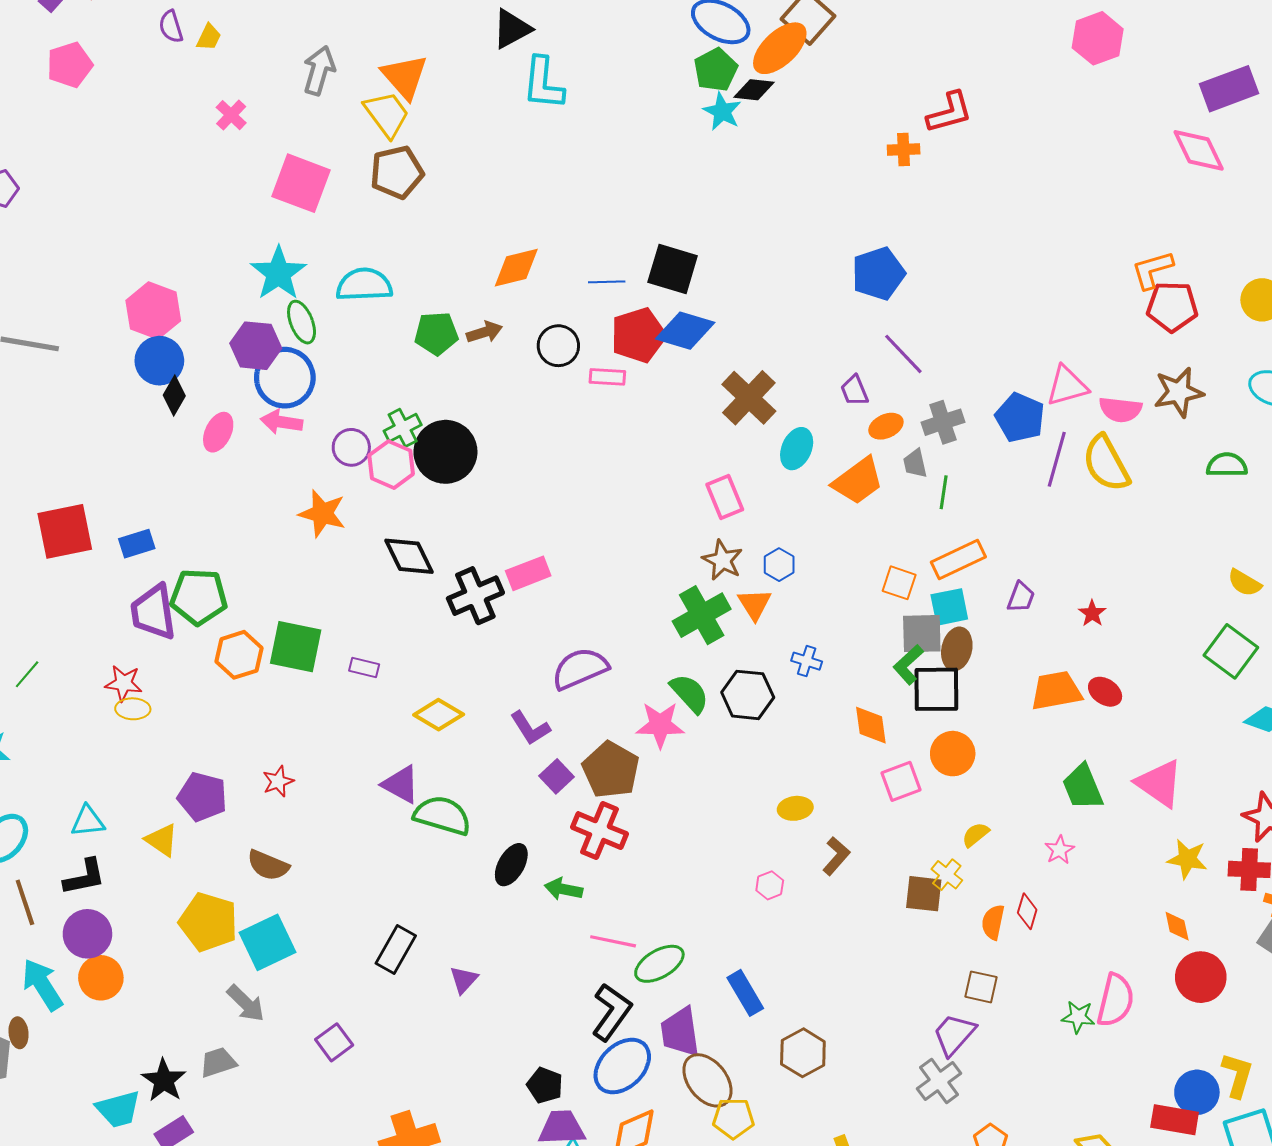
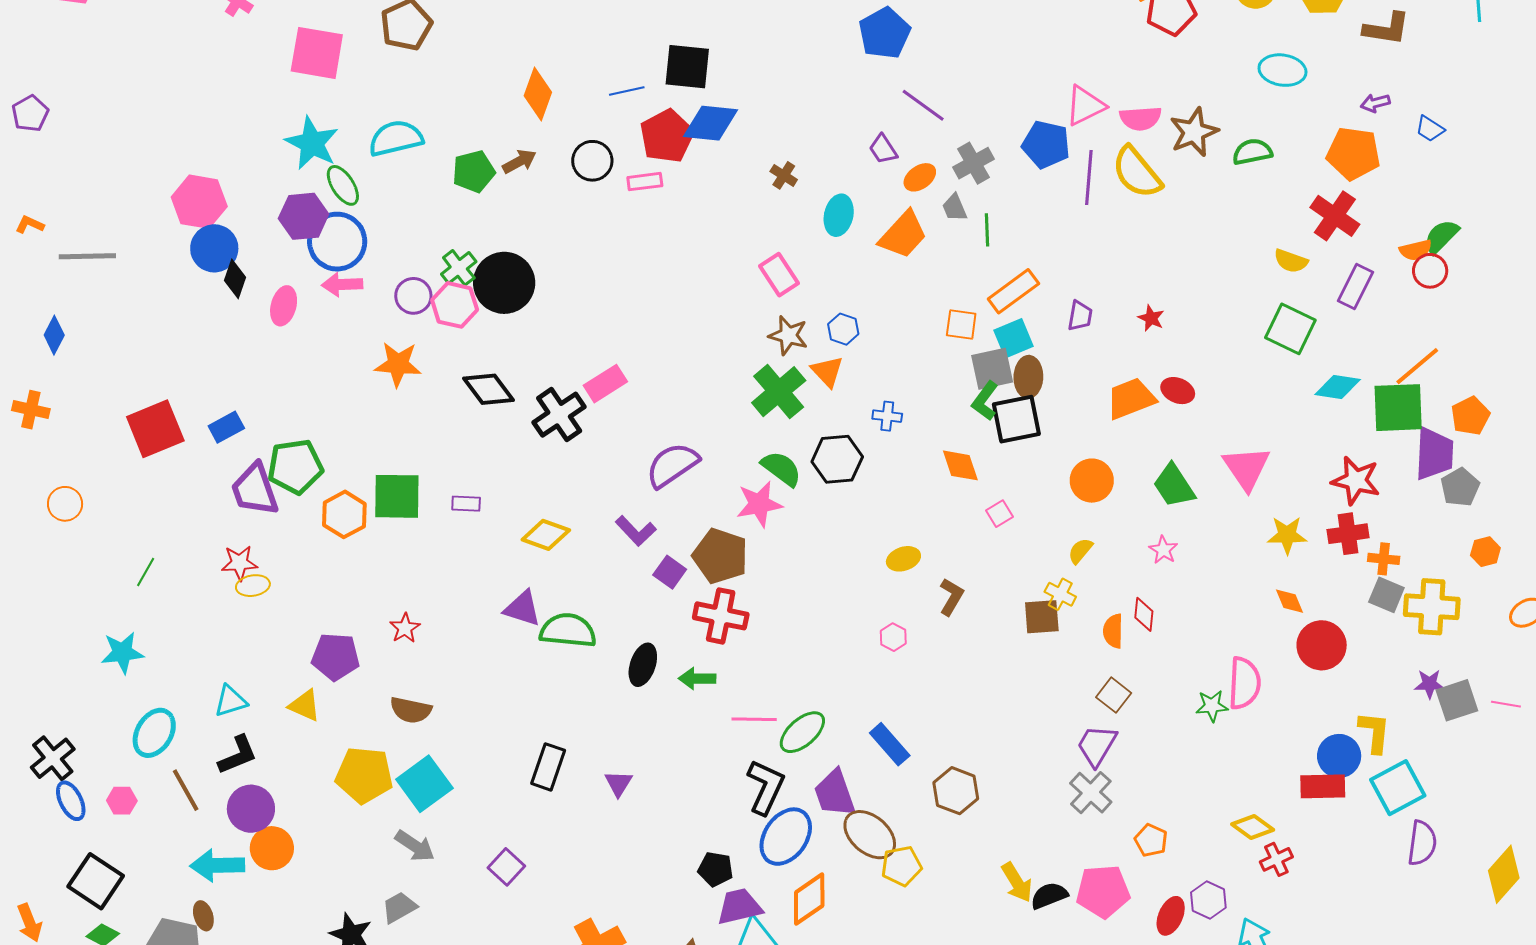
orange diamond: (516, 268) -> (538, 94), turned -45
brown star: (1179, 392) -> (1194, 132), moved
brown cross: (749, 398) -> (784, 175), size x0.5
orange circle: (953, 754) -> (1092, 481), moved
pink square: (901, 781) -> (999, 514), size x0.7
pink triangle: (1159, 783) -> (1247, 468), turned 32
cyan arrow: (42, 985) -> (217, 865), turned -48
brown square: (981, 987) -> (1114, 695), turned 36

